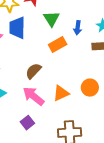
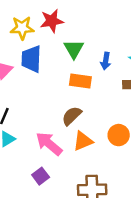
orange rectangle: (58, 45) -> (80, 81), turned 36
brown semicircle: (33, 71) -> (72, 116), moved

